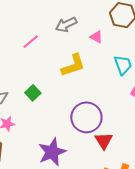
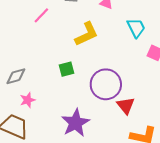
green square: (33, 93) -> (66, 69), moved, turned 35

